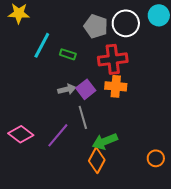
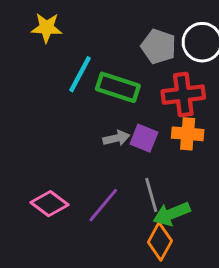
green rectangle: (68, 54) -> (118, 87), size x1.8
purple square: (86, 89) -> (144, 138), turned -30
gray line: (83, 117) -> (151, 195), moved

